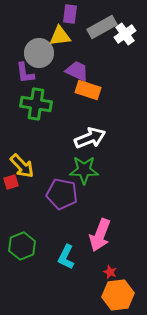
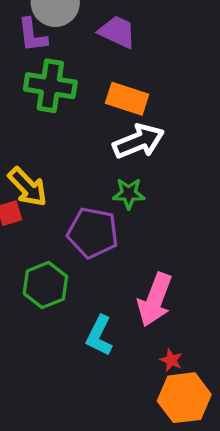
orange rectangle: (88, 90) -> (127, 99), moved
green star: (84, 170) -> (129, 194), size x0.7
green hexagon: (22, 246) -> (45, 285), moved

